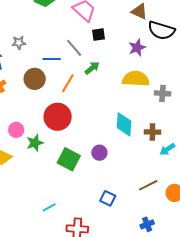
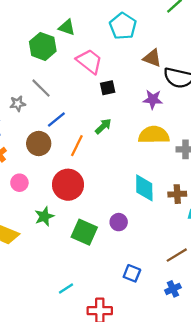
gray line: (74, 48) -> (41, 88), moved
purple star: (137, 48) -> (153, 99), turned 30
blue line: (52, 59) -> (56, 119), turned -36
pink circle: (16, 130) -> (19, 183), moved
blue cross: (147, 224) -> (173, 289), moved

